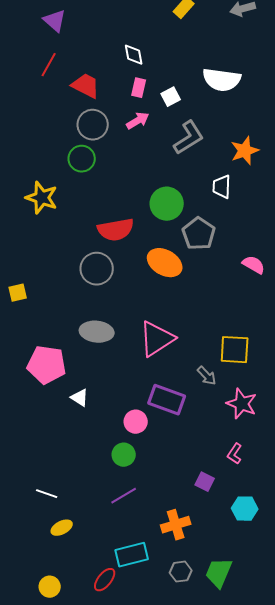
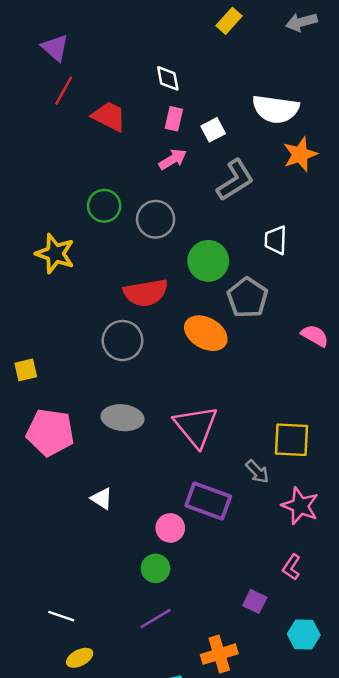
purple triangle: (55, 21) -> (55, 48), moved
gray circle: (93, 125) -> (156, 219), moved
orange star: (245, 151) -> (300, 154), moved
pink triangle: (157, 339) -> (196, 426), turned -36
pink pentagon: (47, 365) -> (50, 432), moved

